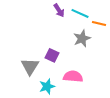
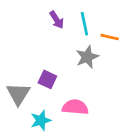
cyan line: (80, 13) -> (84, 24), turned 54

